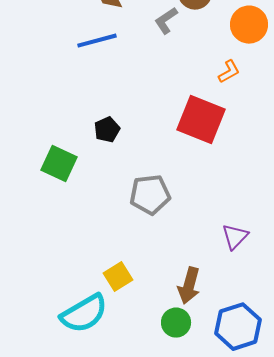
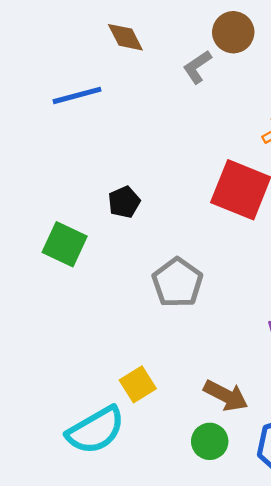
blue line: (97, 41) -> (77, 95), moved
gray pentagon: (150, 195) -> (177, 283), turned -30
brown arrow: (189, 286) -> (226, 395), turned -78

